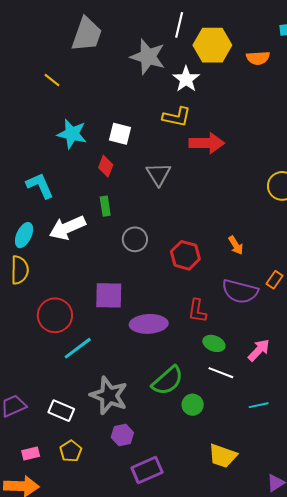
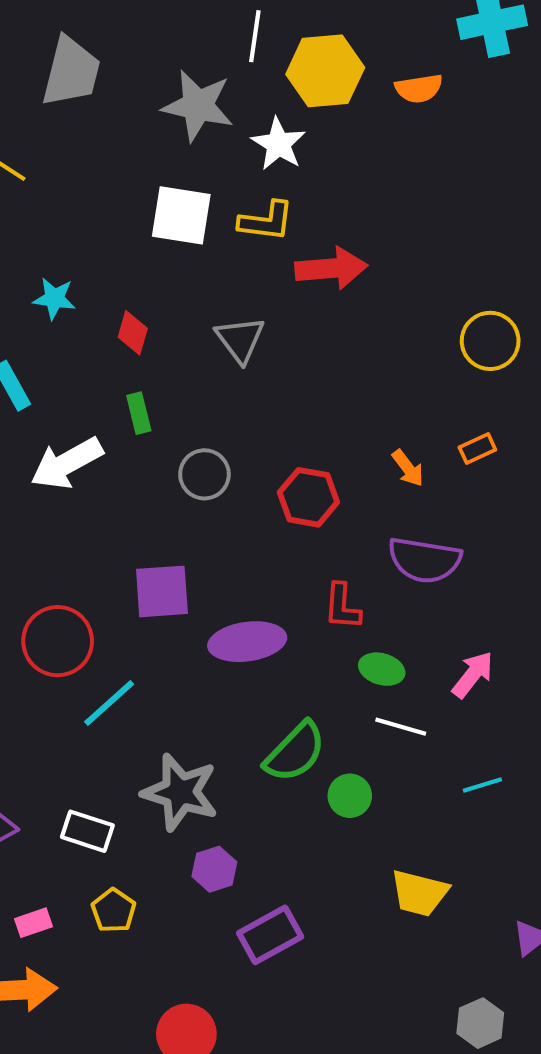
cyan star: (72, 134) -> (54, 298), moved, size x0.7
white square: (120, 134) -> (181, 215), moved, size x1.4
orange rectangle: (274, 280) -> (477, 448), moved, turned 36

